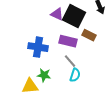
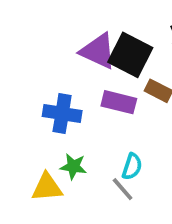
purple triangle: (57, 14) -> (98, 51), size x1.5
gray line: (70, 61) -> (123, 189), moved

